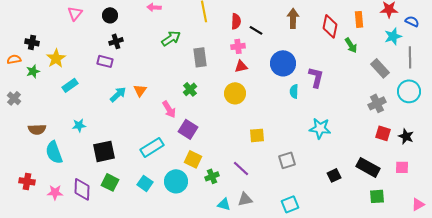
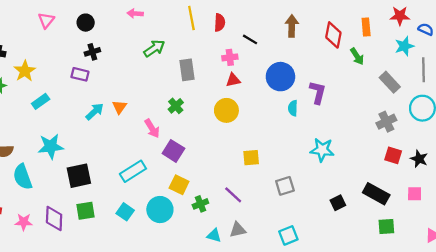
red semicircle: (236, 21) -> (220, 23), moved
cyan star: (79, 125) -> (51, 146), size x1.6
green square: (110, 182) -> (86, 211), turned -36

